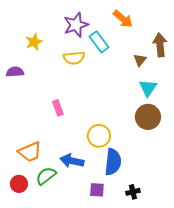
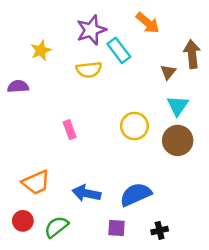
yellow circle: (99, 136) -> (134, 126), moved
blue semicircle: (113, 162) -> (136, 194), turned -120
green semicircle: (46, 176) -> (56, 227), moved

